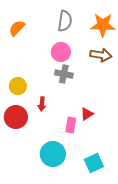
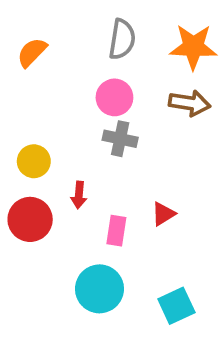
pink rectangle: (71, 125) -> (116, 231), moved

